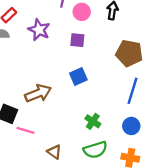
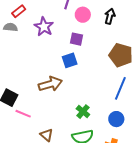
blue square: (78, 77) -> (70, 60), moved
brown arrow: (38, 93) -> (50, 84), moved

